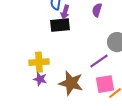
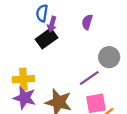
black rectangle: (60, 25) -> (46, 38), turned -30
purple star: (40, 79) -> (24, 98), size x1.5

